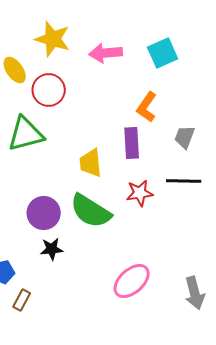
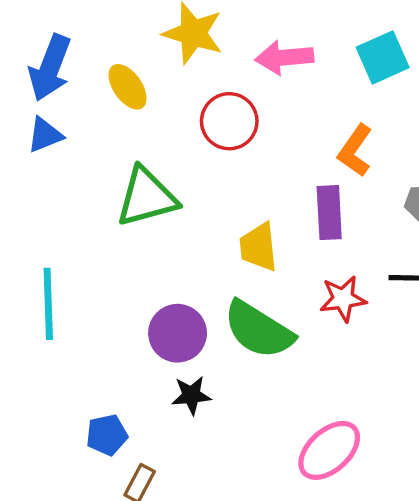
red circle: (49, 90) -> (229, 121), moved

